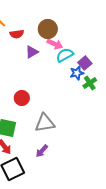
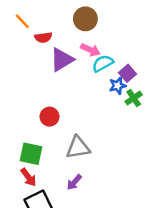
brown circle: (48, 29) -> (85, 19), moved
purple triangle: (32, 52) -> (62, 60), size x1.5

